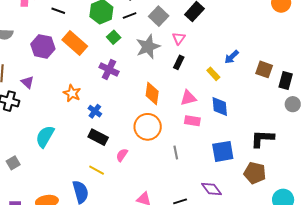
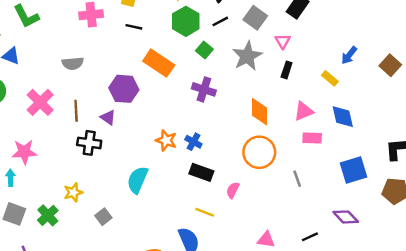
purple hexagon: (43, 46) -> (124, 89), moved
brown square: (264, 69) -> (390, 65), turned 30
orange star: (72, 93) -> (166, 140), moved

